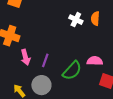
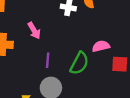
pink arrow: (26, 57) -> (34, 31), moved

